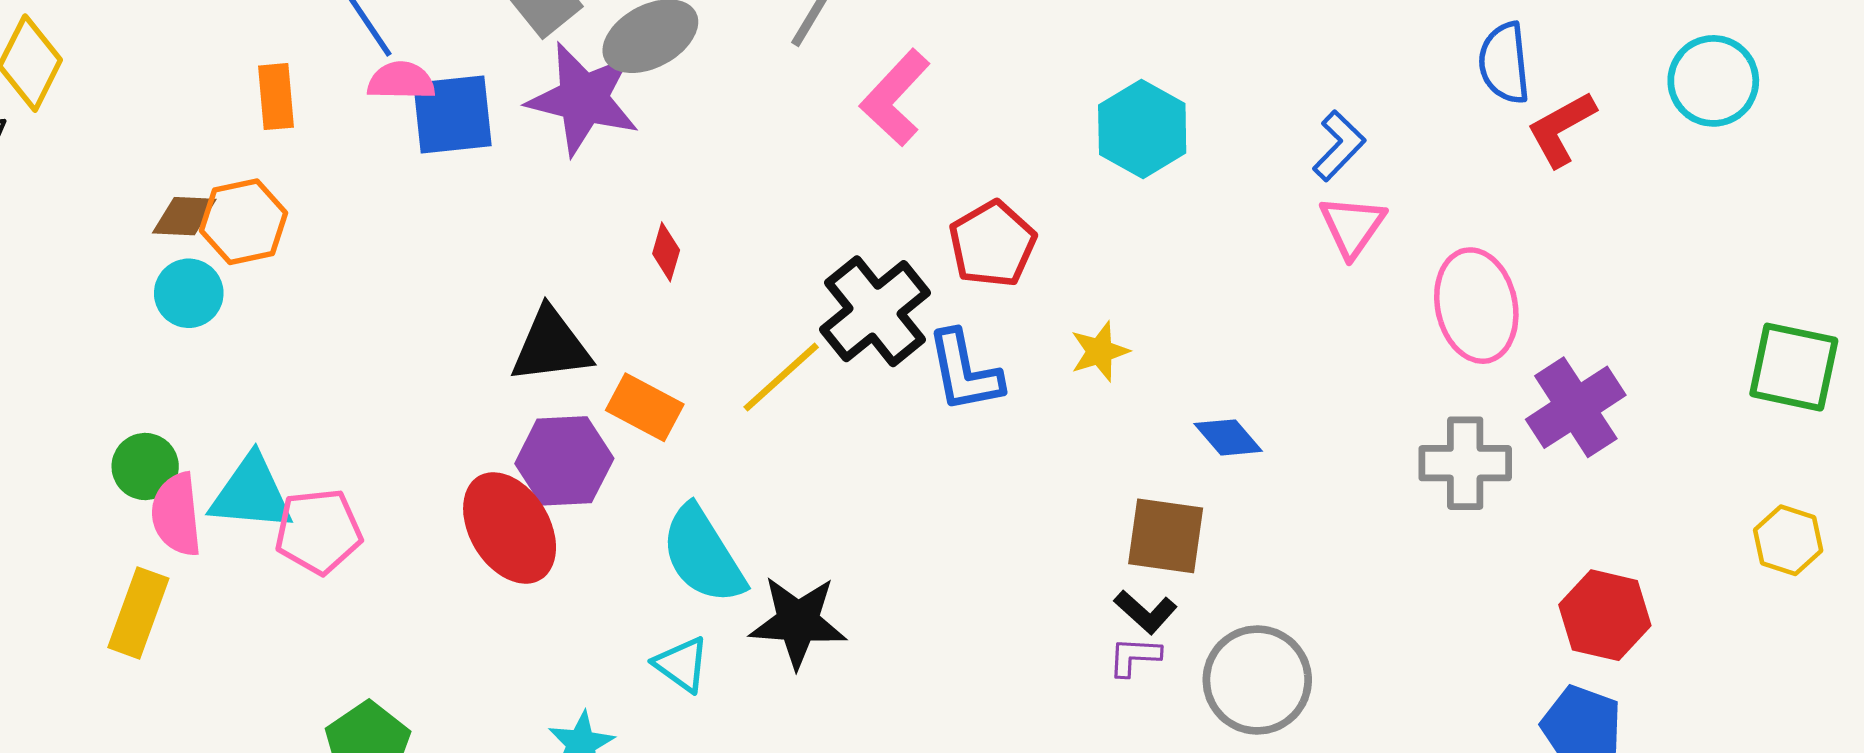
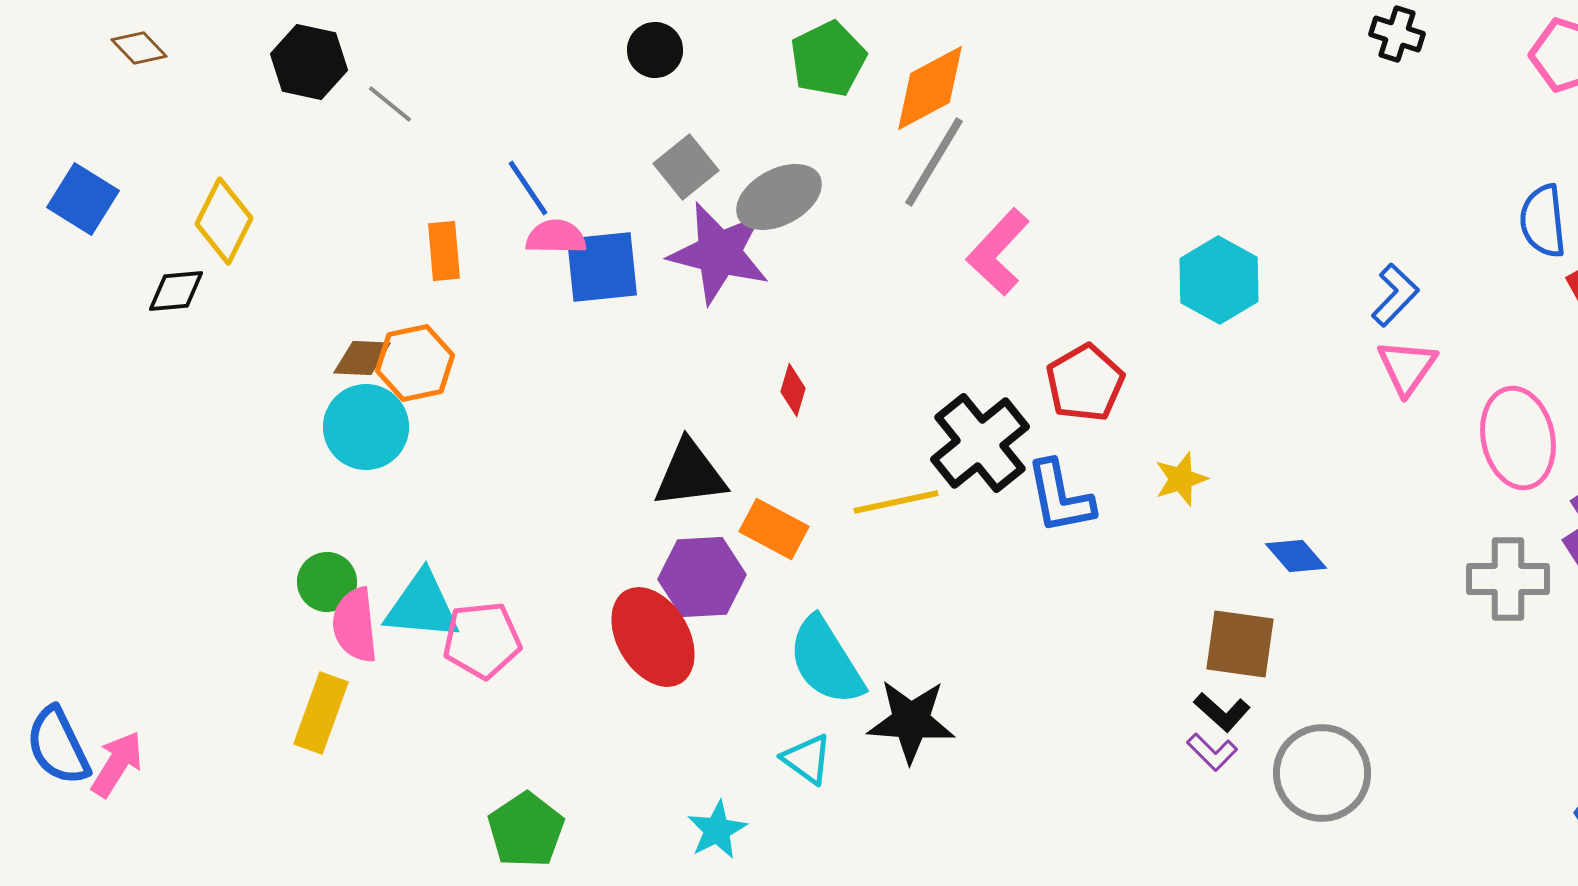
cyan circle: (189, 293) -> (366, 427), size x1.4
yellow line: (781, 377) -> (896, 502), turned 30
purple L-shape: (1134, 657) -> (1212, 752), turned -138

